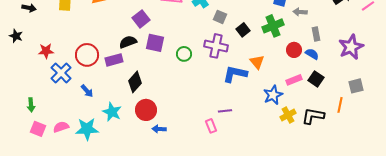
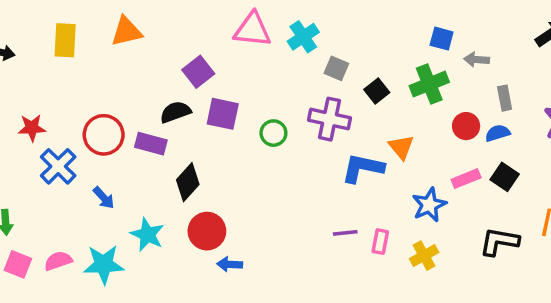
blue semicircle: (312, 54) -> (498, 133), turned -48
purple rectangle: (114, 60) -> (151, 144), turned 30
yellow cross: (288, 115) -> (424, 256), moved
pink rectangle: (211, 126) -> (380, 242), moved, turned 32

